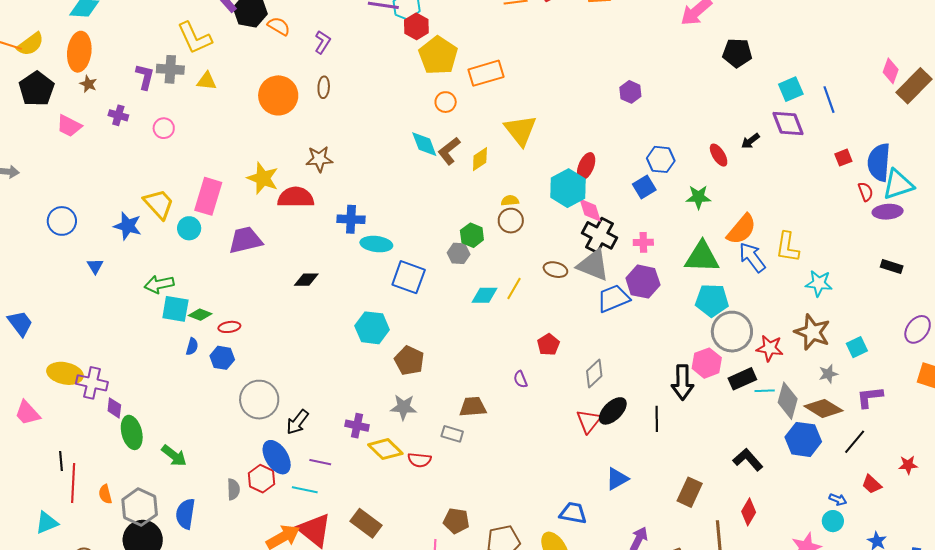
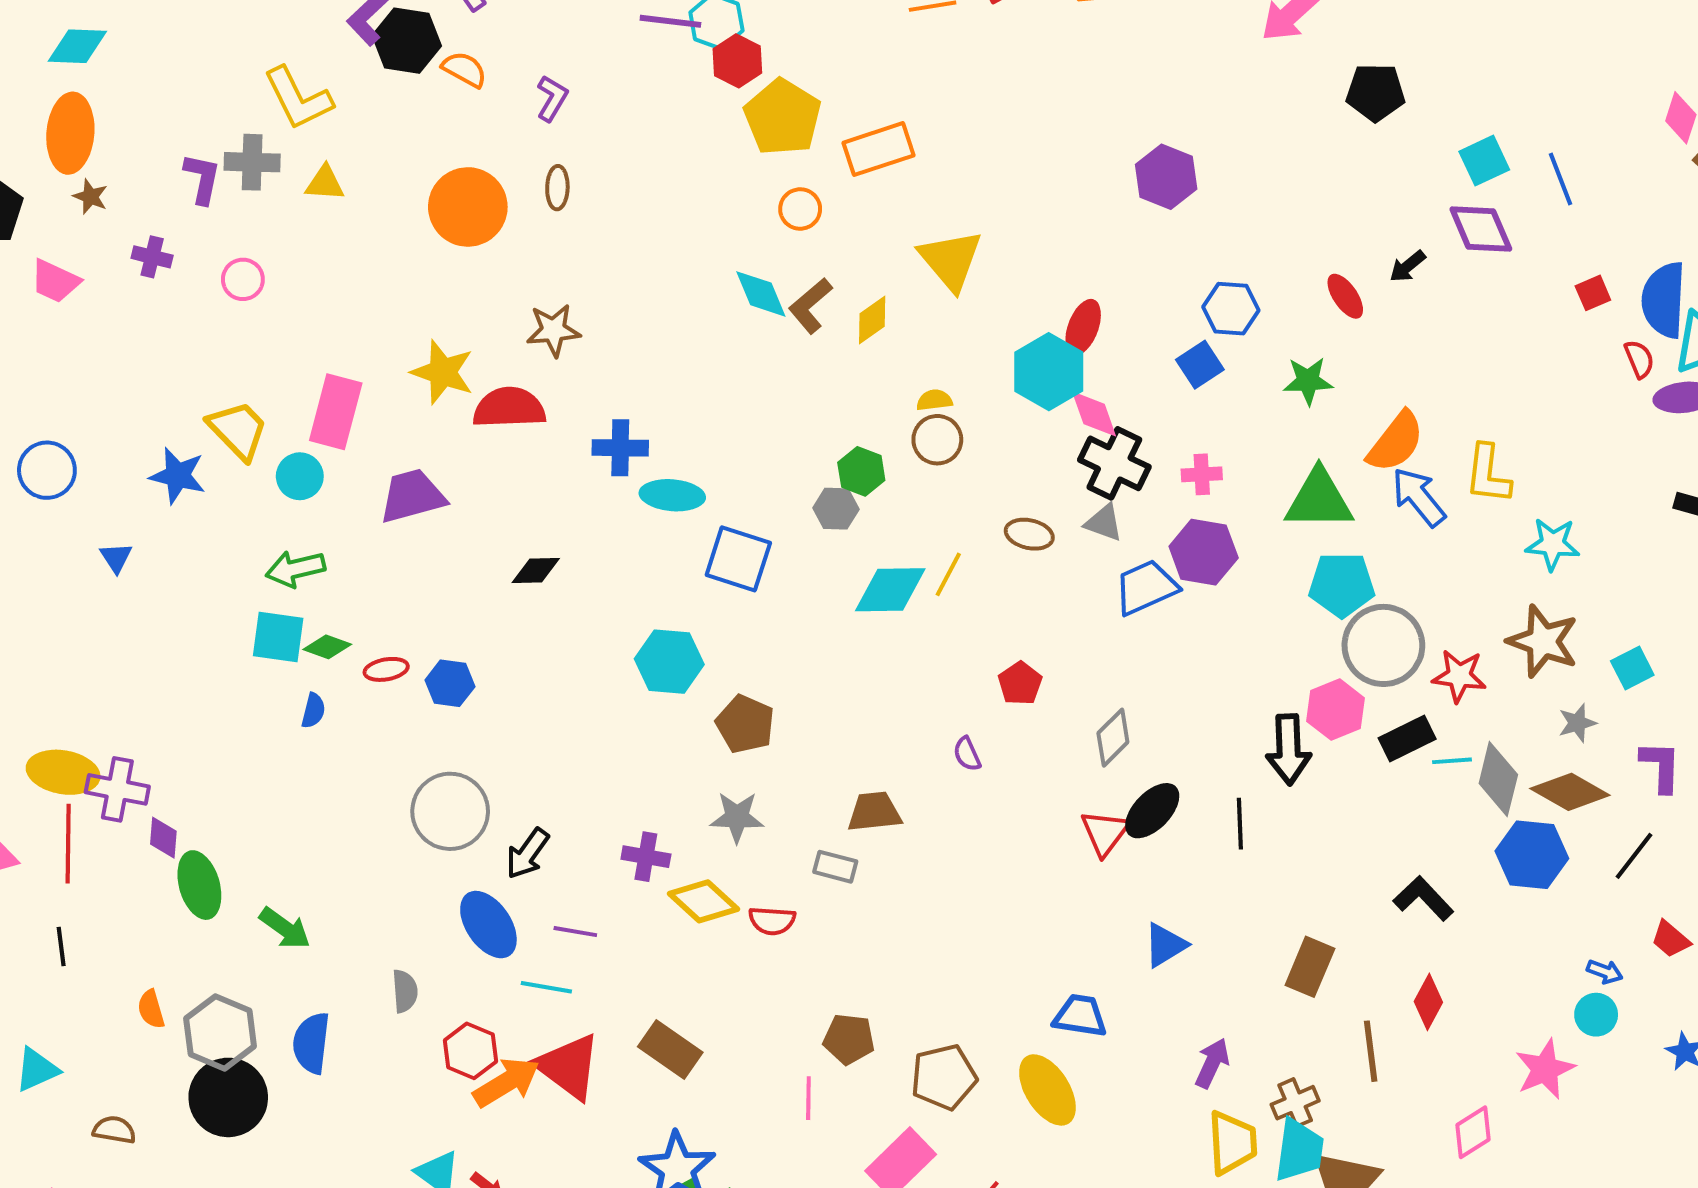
purple hexagon: (630, 92) -> (1166, 177), size x1.4
gray triangle: (593, 265) -> (1104, 523), size x0.6
green arrow: (159, 284) -> (295, 569), moved
cyan diamond: (485, 295) -> (890, 590), size x1.4
blue hexagon: (222, 358) -> (450, 683), moved
purple L-shape: (870, 397) -> (1661, 766), turned 100
red hexagon: (262, 479) -> (470, 1051), moved
red line: (73, 483) -> (68, 844), moved

